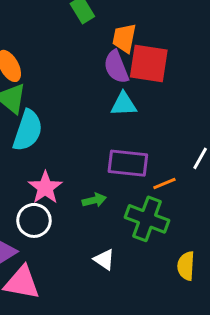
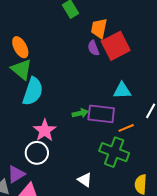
red square: (149, 63) -> (116, 46), turned -36
purple semicircle: (116, 67) -> (93, 48), size x0.7
cyan triangle: (124, 104) -> (122, 90), moved
green arrow: (94, 200) -> (80, 113), moved

